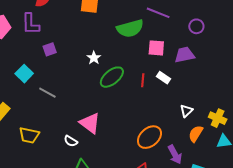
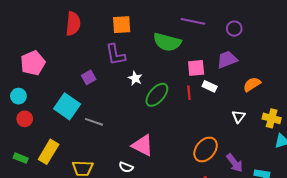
purple L-shape: (31, 24) -> (115, 55), moved
green semicircle: (130, 28) -> (167, 42), turned 40
pink square: (156, 48) -> (196, 68), moved
cyan square: (24, 74) -> (67, 106), size x1.4
orange semicircle: (196, 134) -> (252, 84), moved, turned 36

